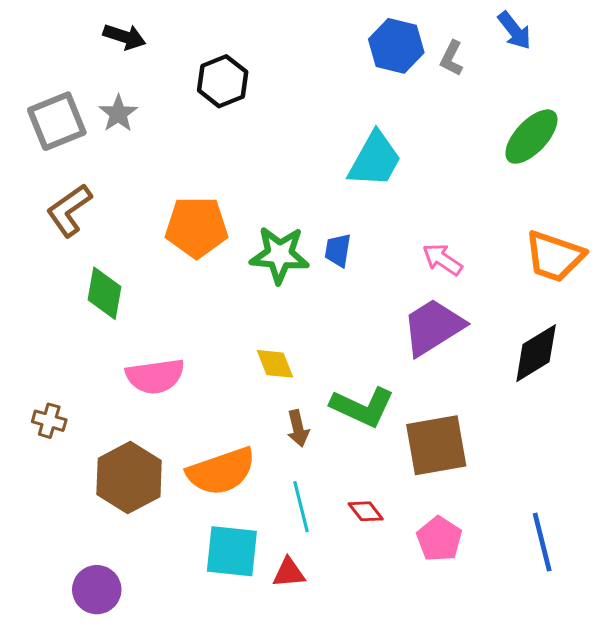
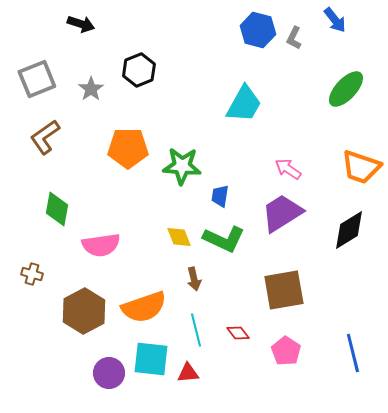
black hexagon: (223, 81) -> (139, 70), moved
gray star: (118, 113) -> (91, 89), moved
blue trapezoid: (338, 250) -> (220, 196), moved
green diamond: (104, 293) -> (57, 209), moved
green L-shape: (362, 407) -> (224, 239), moved
purple circle: (97, 590) -> (109, 373), moved

